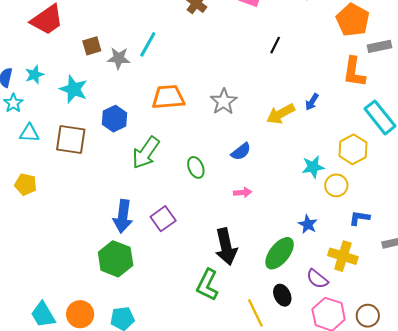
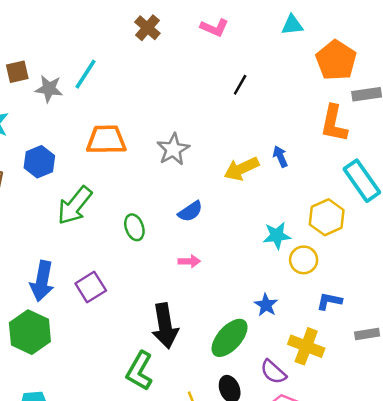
blue arrow: (312, 102) -> (280, 156), turned 120

